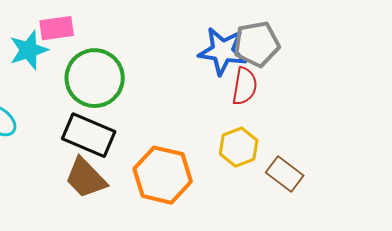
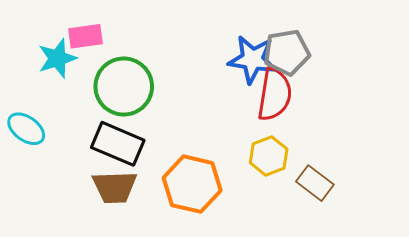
red semicircle: (245, 86) -> (275, 95), size x1.4
brown trapezoid: (86, 178) -> (115, 187), turned -48

